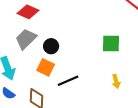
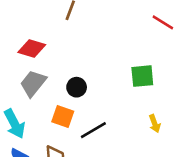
black circle: (51, 46) -> (77, 87), moved

